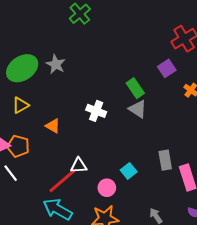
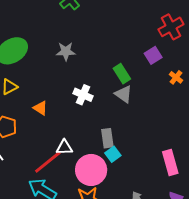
gray star: (56, 64) -> (66, 51), moved, turned -30
gray rectangle: (165, 160) -> (107, 138), moved
pink circle: (107, 188) -> (91, 170), size x1.8

